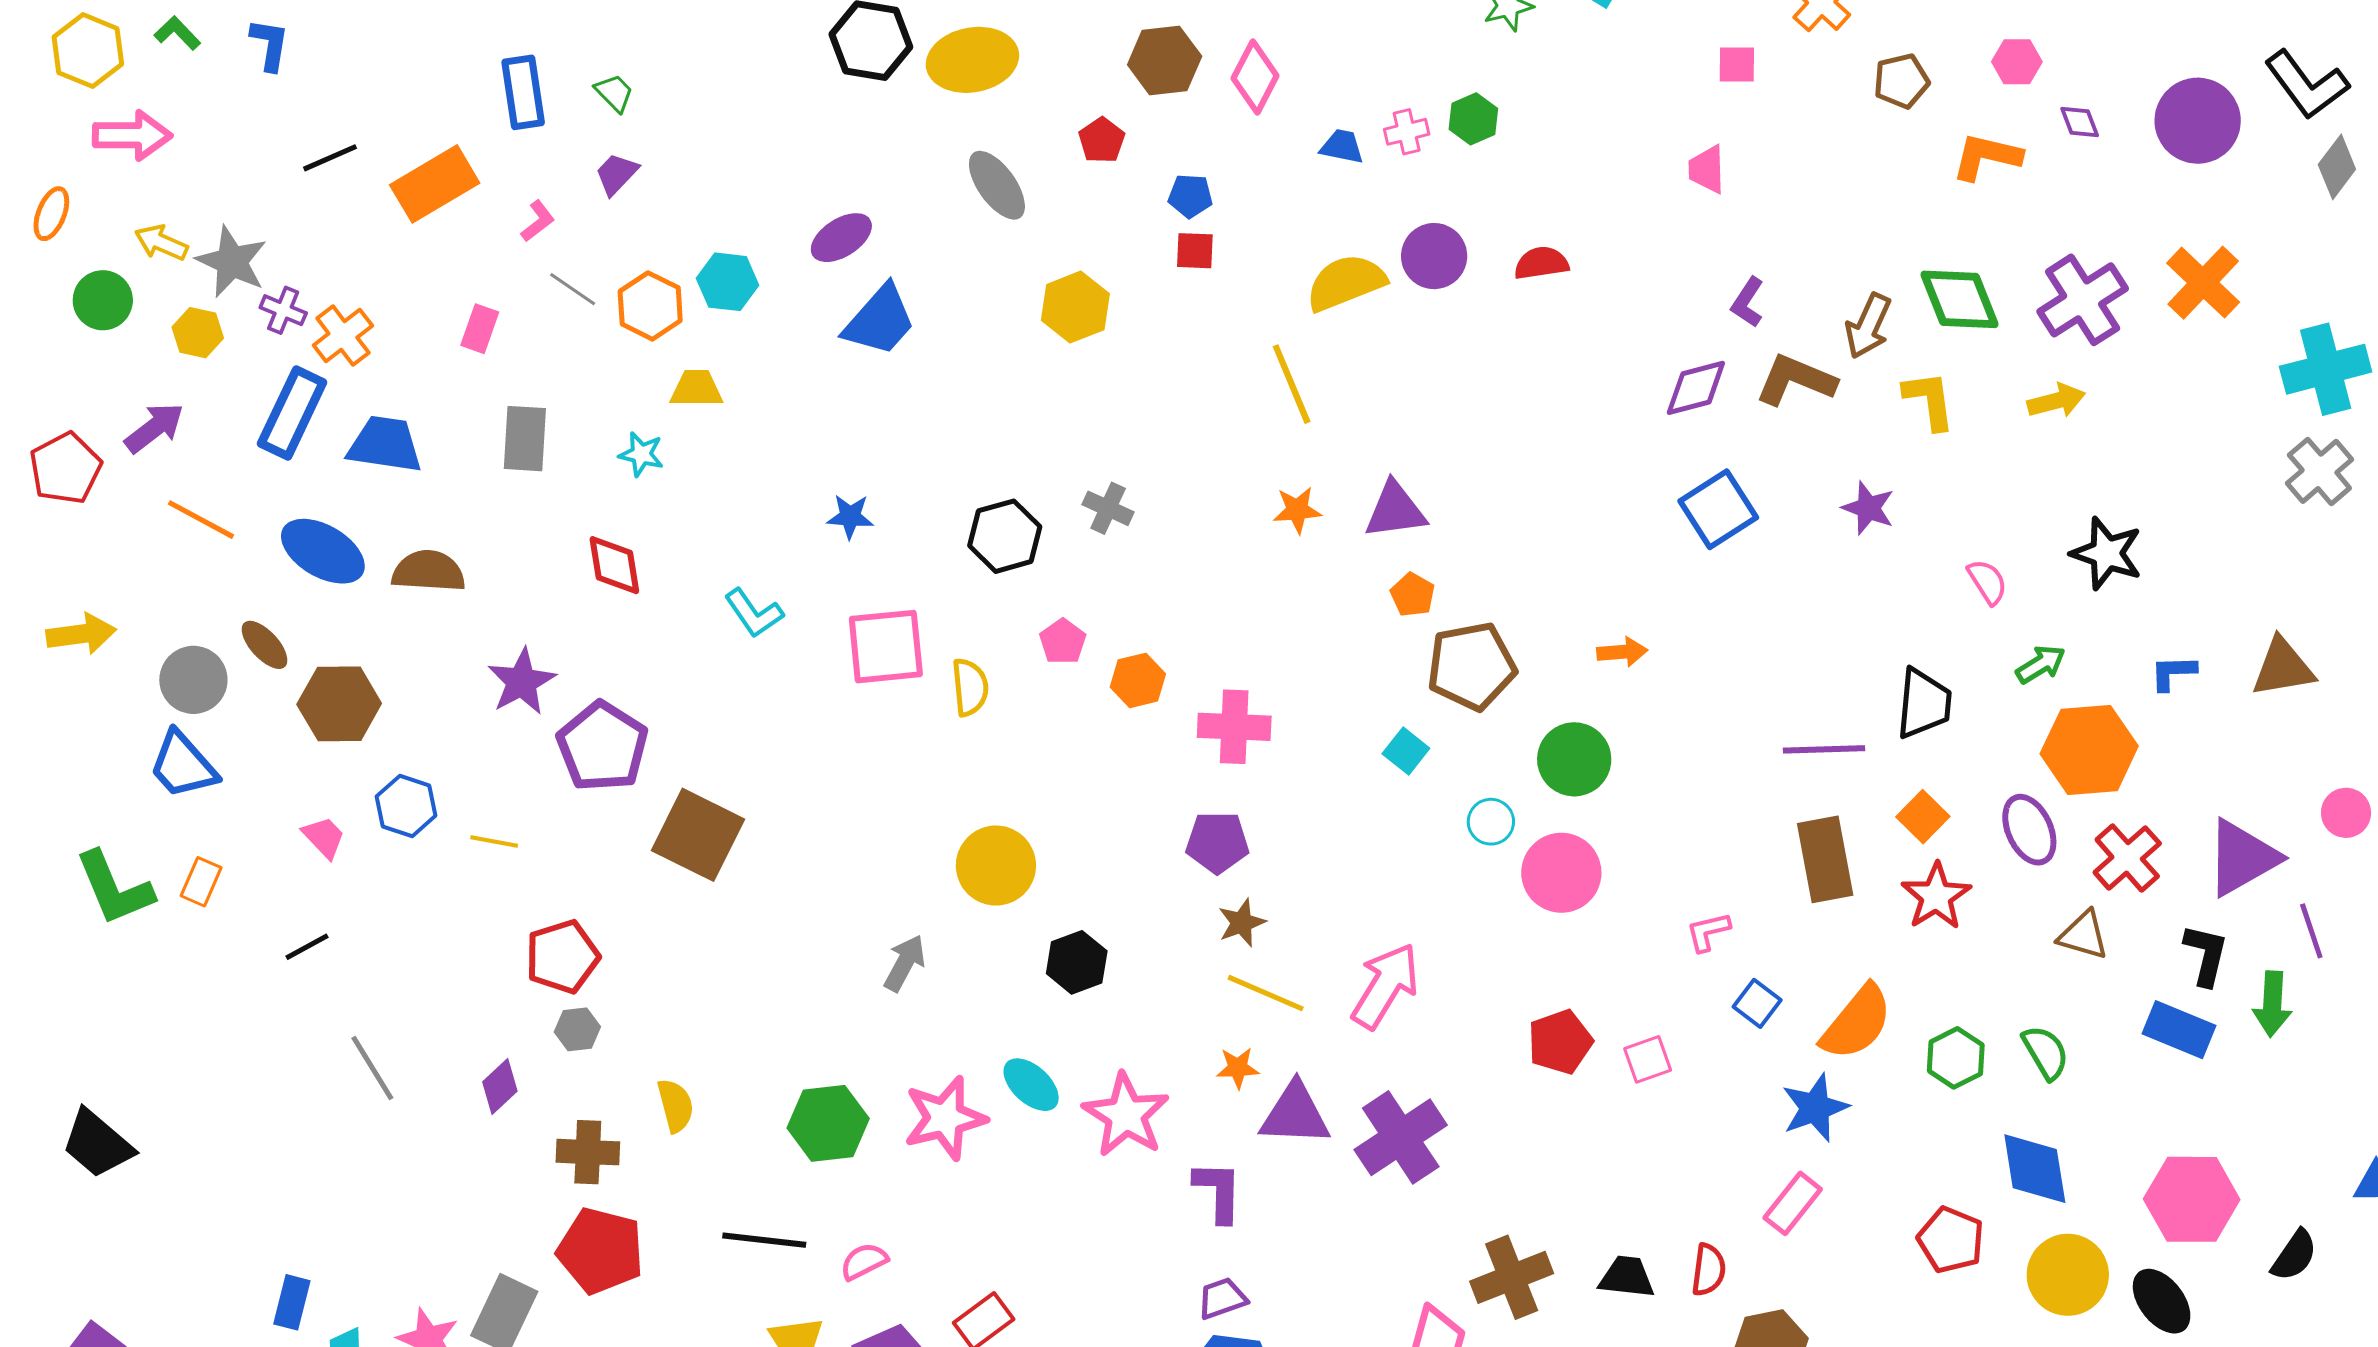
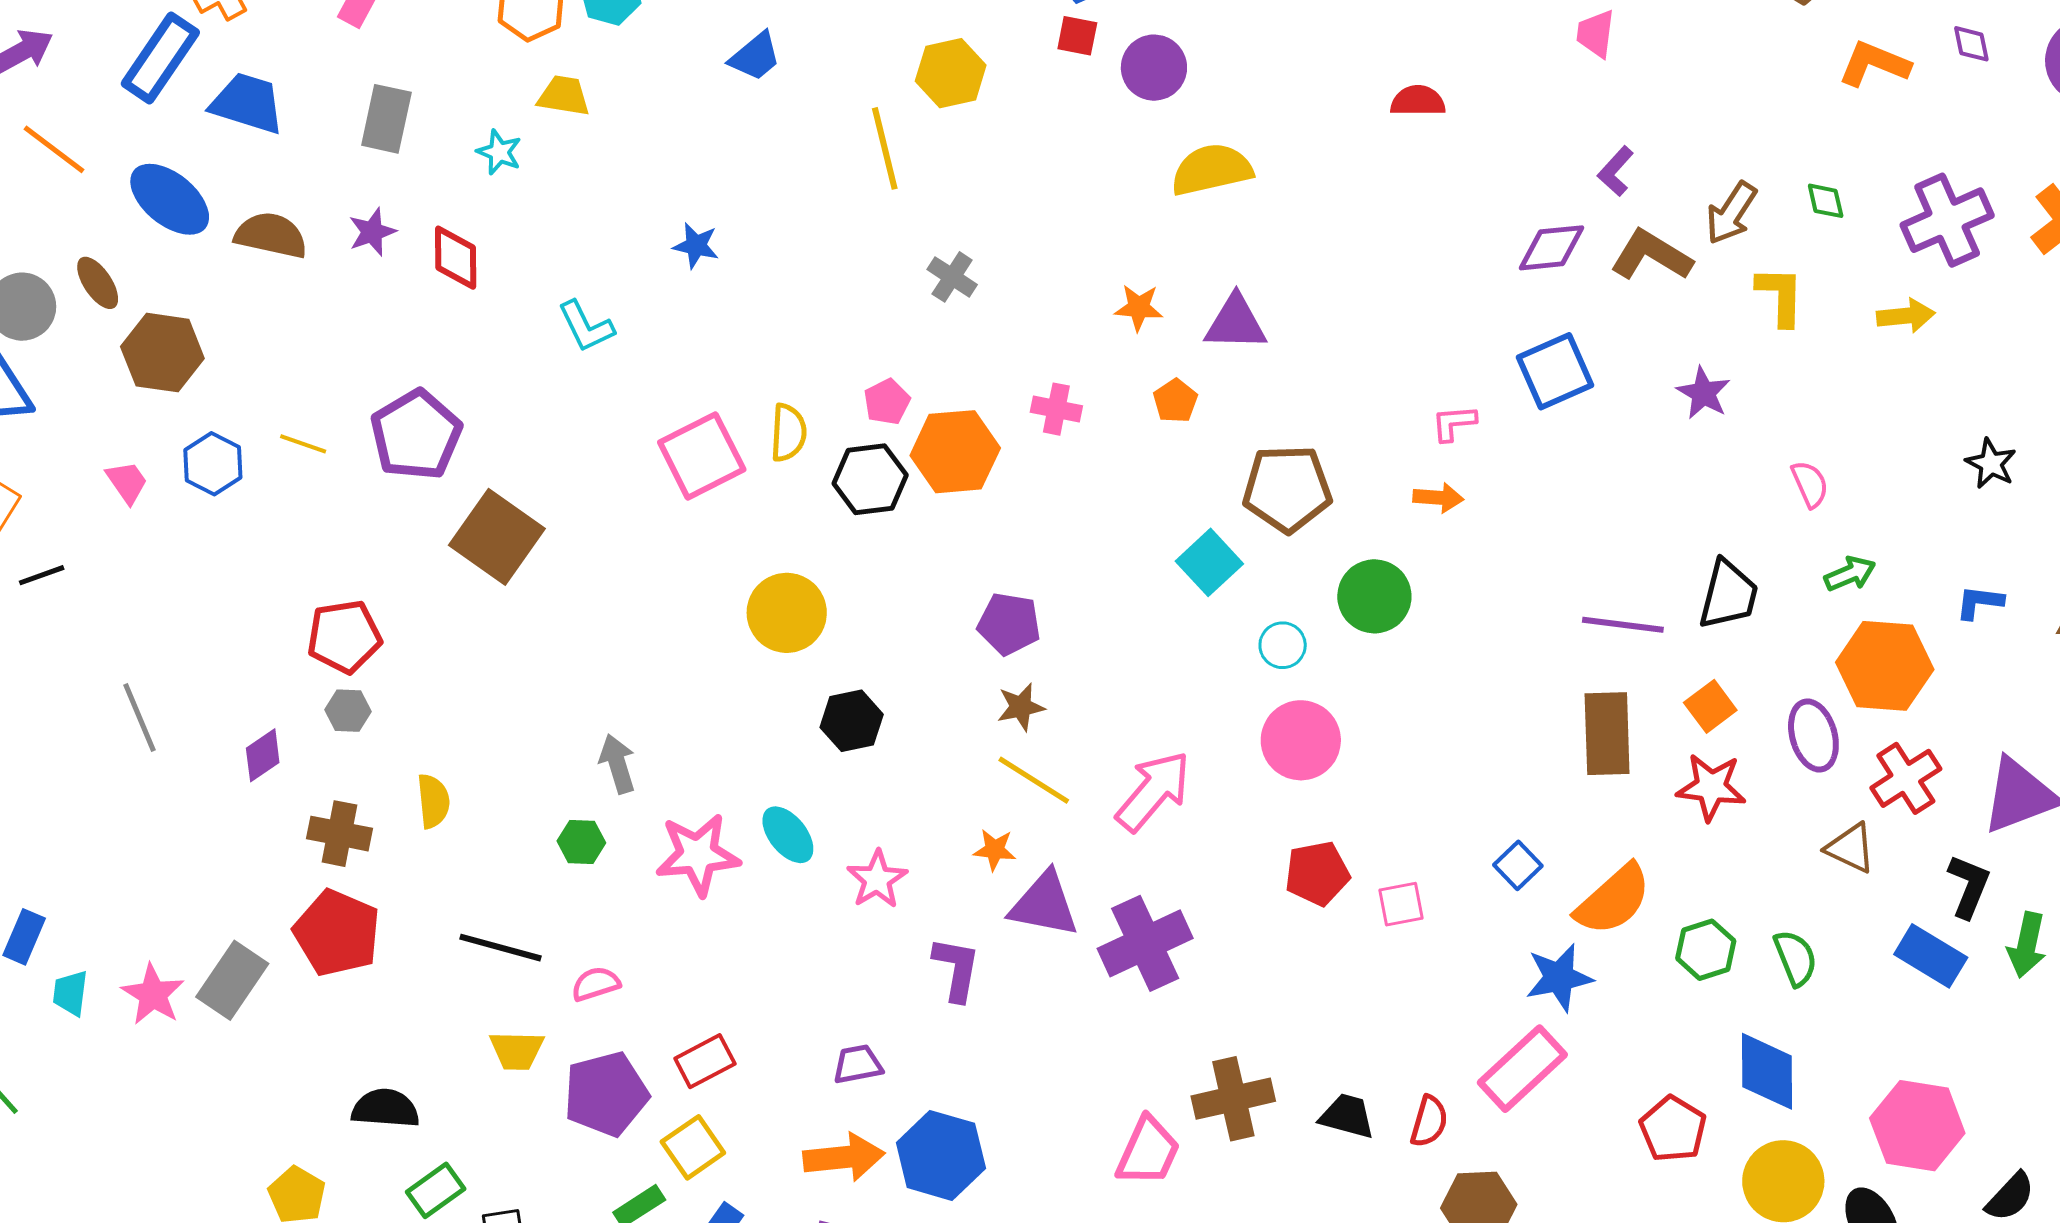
purple circle: (1434, 256) -> (1154, 68), moved
yellow semicircle: (1346, 283) -> (1212, 170), moved
green diamond: (1960, 299) -> (1826, 201), size x0.5
blue trapezoid: (880, 321) -> (755, 57), size x0.7
yellow line: (1292, 384) -> (885, 148), moved
black hexagon: (1005, 536) -> (870, 479), moved
black star: (2107, 553) -> (1991, 464), moved, size x0.7
orange pentagon: (1413, 595) -> (1175, 401), moved
pink square: (886, 647) -> (702, 456), moved, turned -30
orange hexagon: (1138, 680) -> (955, 452), size x1.6
purple star: (522, 682) -> (372, 232), moved, size x0.7
pink cross: (1234, 727) -> (1056, 409), moved, size x0.7
cyan square: (1406, 751) -> (1209, 562), size x1.4
yellow line: (494, 842) -> (303, 444), moved
pink circle: (1561, 873) -> (1301, 740), moved
red star: (1936, 896) -> (1711, 787), turned 30
pink L-shape: (1708, 932) -> (1454, 423), moved
black line: (307, 947) -> (42, 575), moved
gray arrow: (905, 963) -> (617, 764), moved, turned -54
pink star: (1126, 1115) -> (877, 879), size x0.7
green hexagon: (828, 1123) -> (581, 842), size x0.6
pink rectangle: (1793, 1203) -> (1522, 1069), size x1.4
purple trapezoid: (1222, 1298) -> (858, 1064), moved

